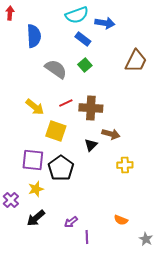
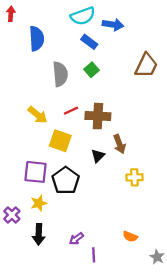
gray semicircle: (56, 69) -> (60, 74), turned 50
brown arrow: (111, 134) -> (119, 144), turned 54
black arrow: (36, 218) -> (39, 234), turned -48

